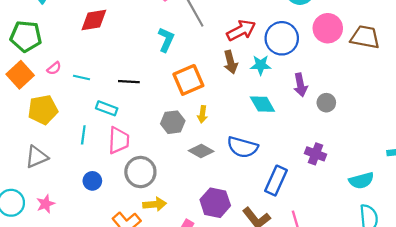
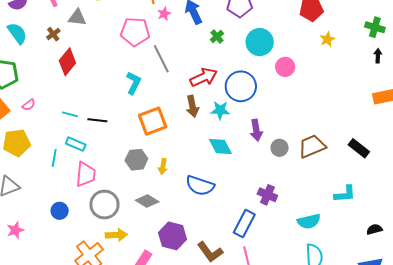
red diamond: (94, 20) -> (67, 62), turned -44
pink circle: (328, 28) -> (285, 67), moved, size x0.7
brown trapezoid: (365, 37) -> (312, 146), moved, turned -36
cyan line: (82, 78) -> (70, 114), moved
yellow arrow: (202, 114) -> (163, 166), moved
cyan line: (83, 135) -> (54, 158), moved
gray diamond: (201, 151) -> (147, 201), moved
blue rectangle: (276, 181) -> (244, 223), moved

